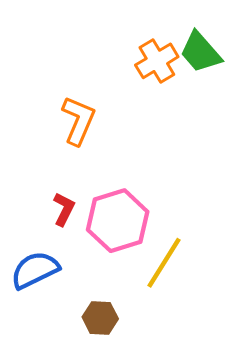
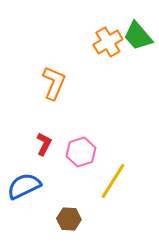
pink hexagon: (118, 221) -> (81, 152), size x0.7

